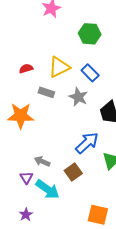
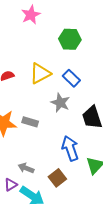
gray rectangle: (46, 92) -> (30, 122), moved
blue arrow: (87, 143) -> (70, 148), turned -65
purple triangle: (26, 178) -> (11, 185), turned 32

